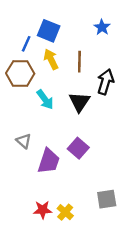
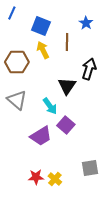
blue line: (26, 44) -> (12, 13), moved
brown line: (79, 62) -> (67, 42), moved
cyan arrow: (45, 100) -> (50, 106), moved
gray triangle: (24, 141) -> (17, 100), moved, size x1.5
purple trapezoid: (49, 161) -> (41, 136), turned 40

